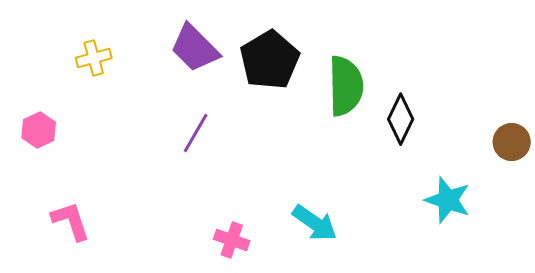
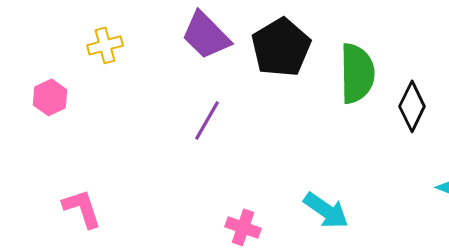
pink hexagon: (39, 130) -> (50, 97), moved

